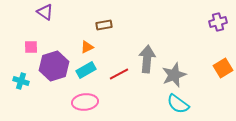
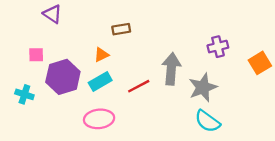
purple cross: (218, 22) -> (218, 47), moved
orange square: (223, 68) -> (260, 63), moved

